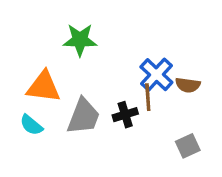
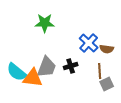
orange triangle: (43, 87) -> (33, 78), moved
brown line: (148, 97) -> (100, 71), moved
cyan semicircle: (31, 125) -> (17, 72), size x1.5

